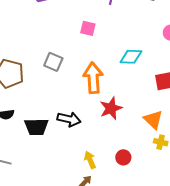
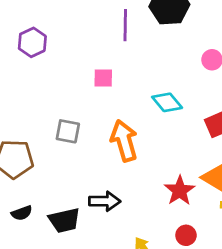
cyan diamond: (131, 57) -> (167, 102), turned 60
red star: (111, 108) -> (180, 191), moved

